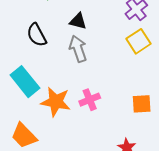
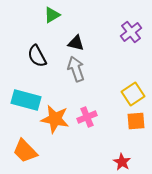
yellow square: (138, 41) -> (133, 94), moved
cyan rectangle: (25, 82) -> (26, 100), turned -36

